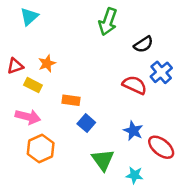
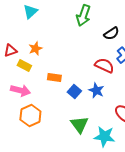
cyan triangle: (29, 16) -> (30, 12), moved
blue square: (86, 123) -> (74, 92), moved
blue star: (133, 131) -> (96, 90), moved
cyan star: (135, 175) -> (104, 136), size x1.5

